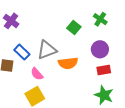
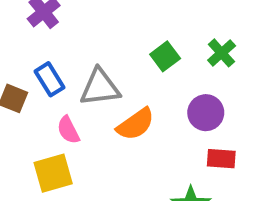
orange semicircle: (68, 63) -> (136, 124), turned -42
red rectangle: (104, 70) -> (221, 159), moved

